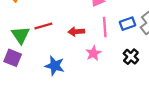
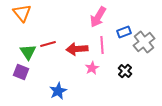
blue rectangle: (128, 24) -> (124, 32), moved
red arrow: (76, 32) -> (77, 49), size x1.5
blue star: (55, 66) -> (58, 91), moved, turned 30

